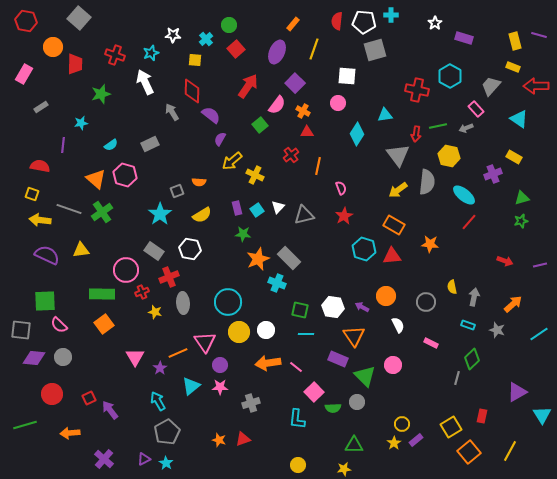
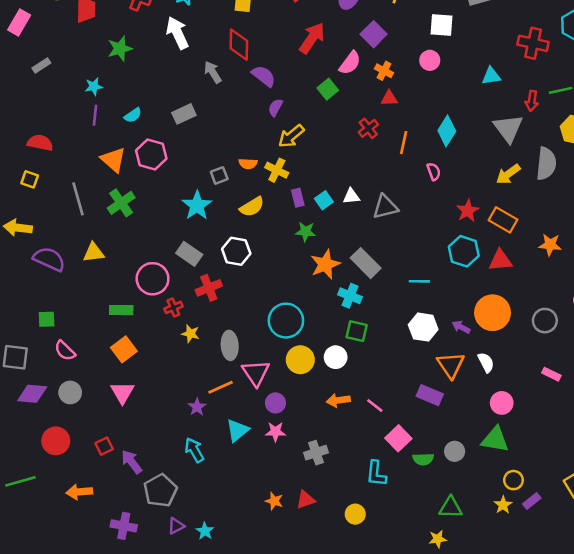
cyan diamond: (357, 134) -> (447, 131), moved
purple line: (63, 145) -> (95, 115), moved
yellow cross: (255, 175) -> (277, 170), moved
white triangle: (278, 207) -> (351, 196), turned 40
gray line: (69, 209) -> (78, 199), turned 55
red star: (344, 216) -> (468, 211), moved
yellow arrow: (40, 220) -> (18, 228), moved
green rectangle: (102, 294) -> (121, 310), size x0.7
orange circle: (386, 296) -> (493, 313), size x1.4
green square: (45, 301) -> (47, 319), size x0.6
gray ellipse: (183, 303) -> (230, 345), moved
green square: (300, 310) -> (357, 331), moved
white semicircle: (398, 325) -> (486, 362), moved
cyan line: (306, 334) -> (419, 281), moved
pink triangle: (135, 357) -> (122, 392), moved
orange arrow: (268, 363) -> (338, 400), size x0.7
green triangle: (365, 376) -> (495, 440), moved, turned -35
gray pentagon: (167, 432) -> (160, 491), moved
purple cross: (104, 459) -> (124, 526), turned -30
yellow circle: (298, 465) -> (355, 514), moved

